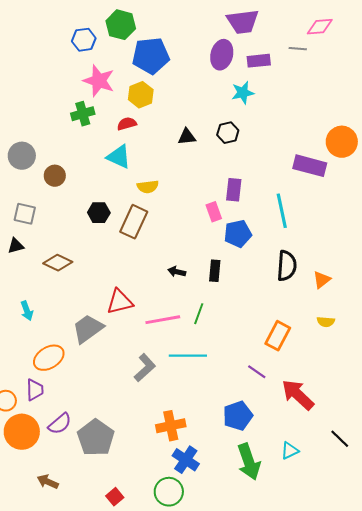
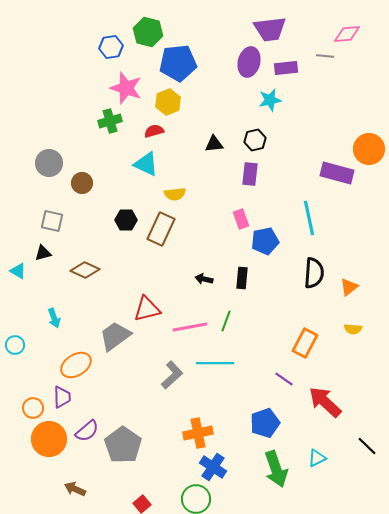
purple rectangle: (234, 190) -> (250, 174), moved

